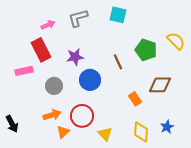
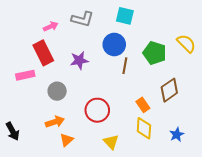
gray L-shape: (78, 18) -> (82, 19), turned -150
brown line: (118, 62) -> (125, 66), turned 35
blue circle: (90, 80) -> (114, 44), moved
brown diamond: (160, 85) -> (169, 90), turned -35
red circle: (82, 116) -> (97, 110), moved
yellow diamond: (141, 132) -> (144, 128), moved

